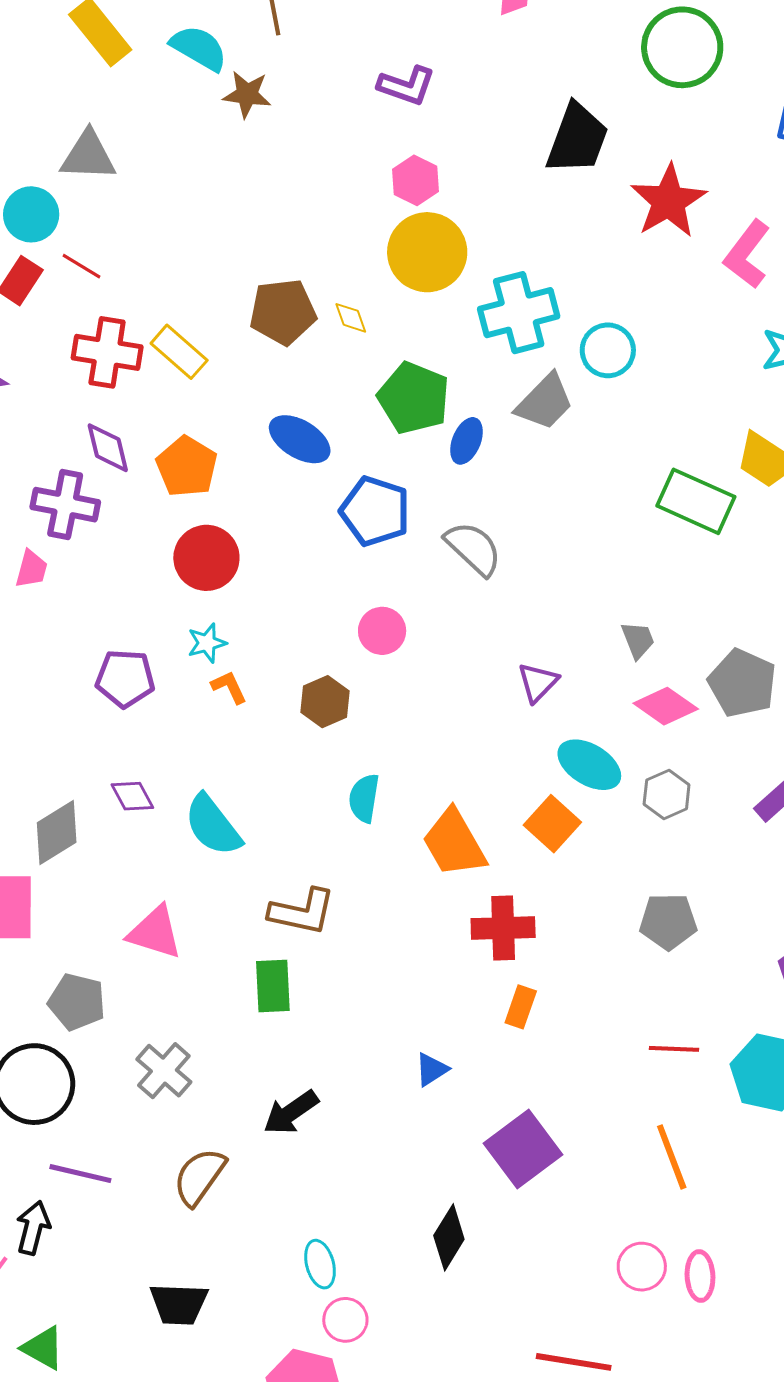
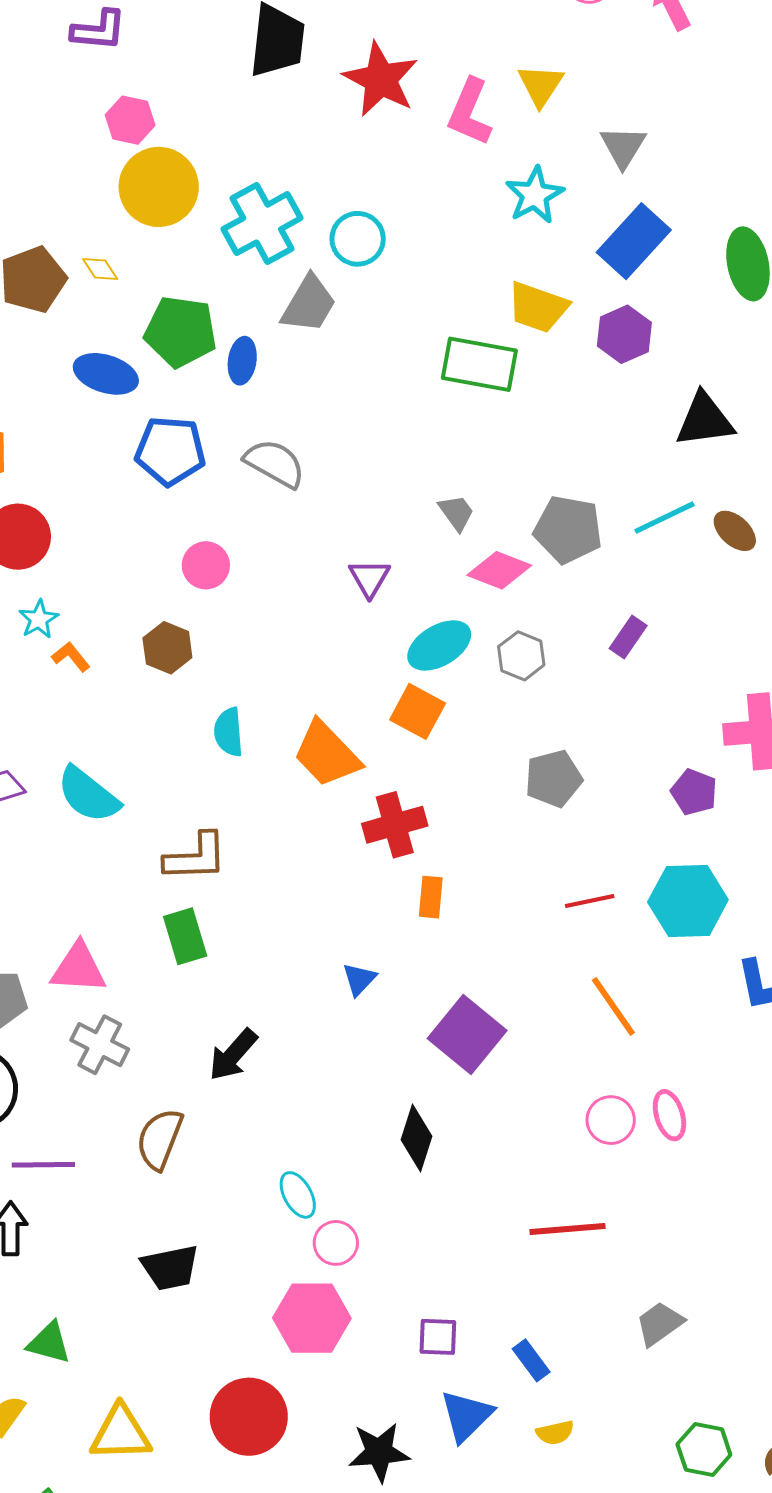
blue ellipse: (300, 439) -> (106, 374), moved
cyan ellipse: (589, 765) -> (439, 645), turned -48
pink triangle: (155, 932) -> (78, 968), moved

